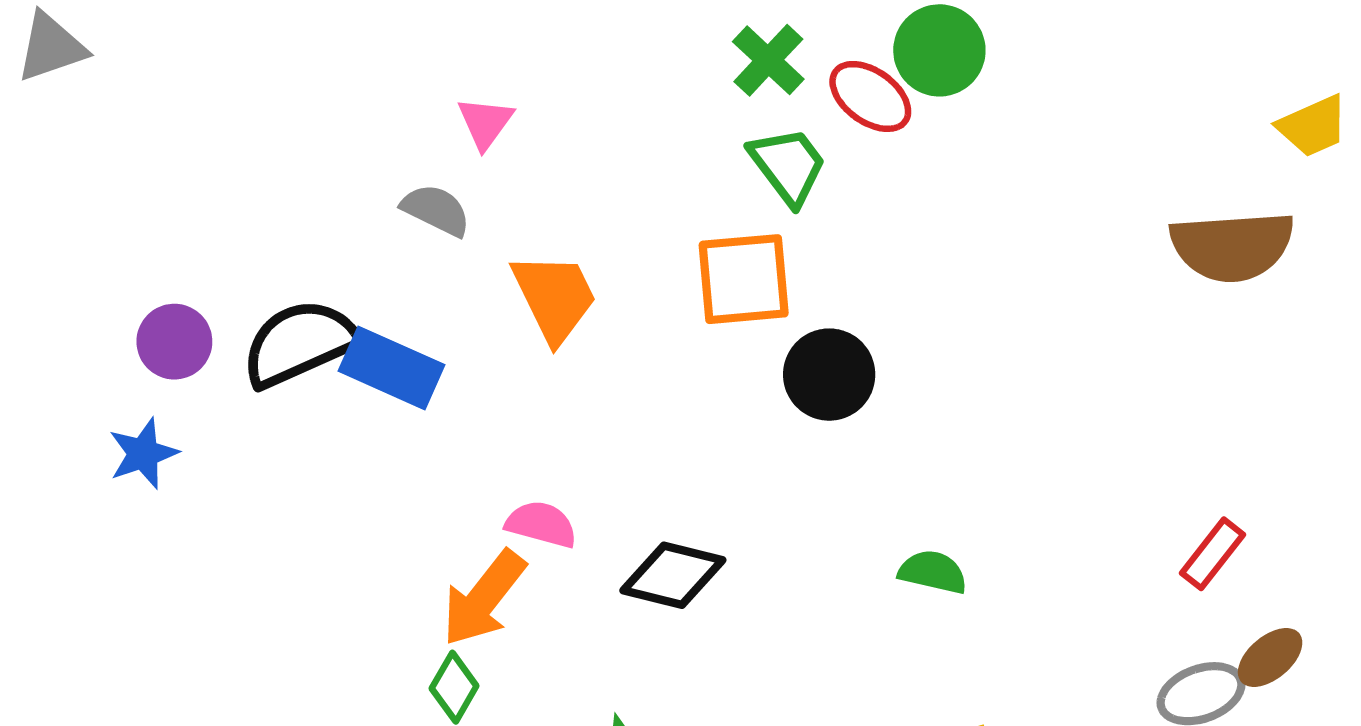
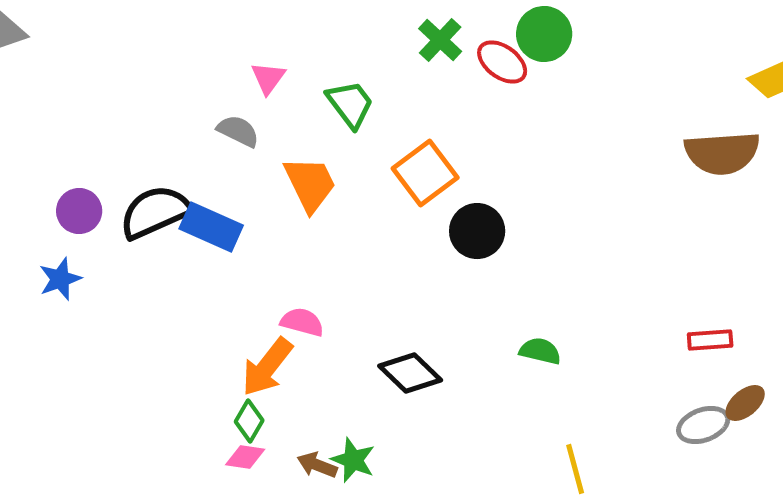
green trapezoid: (788, 166) -> (350, 104), moved
orange square: (744, 279) -> (425, 173), turned -32
red rectangle: (1213, 554) -> (710, 340), turned 48
black diamond: (673, 575) -> (410, 373), moved, turned 30

